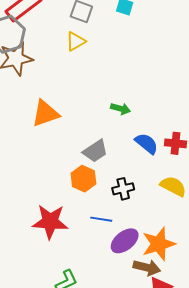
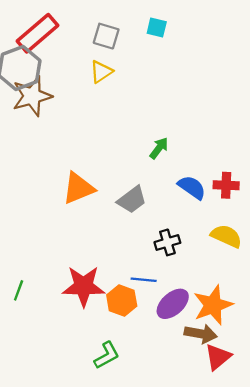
green arrow: (121, 109) -> (159, 148), turned -66
orange triangle: (45, 113) -> (78, 188), moved
orange hexagon: (83, 179) -> (122, 300), moved

